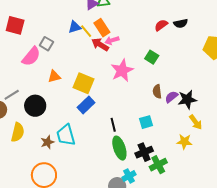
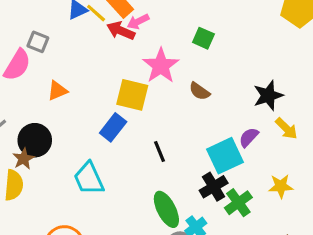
yellow square: (84, 83) -> (132, 95), moved
brown semicircle: (157, 91) -> (199, 91), moved, turned -40
purple semicircle: (171, 97) -> (249, 137), moved
cyan square: (146, 122) -> (225, 156), moved, size x1.6
brown star: (47, 142) -> (24, 159), moved
yellow star: (184, 142) -> (281, 186), moved
green ellipse: (119, 148) -> (166, 209), moved

